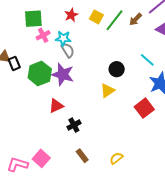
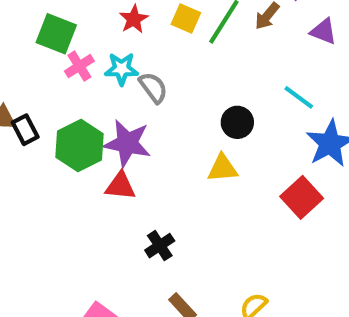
green square: (33, 19) -> (56, 34), turned 30
gray semicircle: (68, 50) -> (153, 88), moved
yellow triangle: (107, 91) -> (223, 168), turned 35
red triangle: (56, 106) -> (120, 186), moved, turned 35

